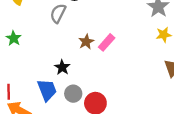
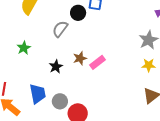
green star: (14, 38) -> (24, 48), moved
black star: (62, 67) -> (56, 67), moved

